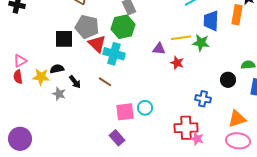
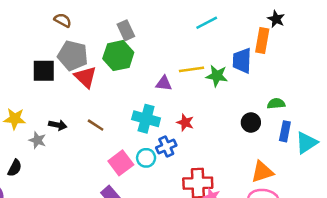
blue trapezoid: (211, 21) -> (242, 61), moved
cyan cross: (114, 54) -> (146, 119), moved
red star: (177, 63) -> (185, 123), moved
black semicircle: (57, 69) -> (15, 168), moved, turned 128
black arrow: (75, 82) -> (58, 125), turned -40
blue cross: (203, 99) -> (166, 146), moved, turned -35
pink square: (125, 112) -> (121, 163), turned -30

